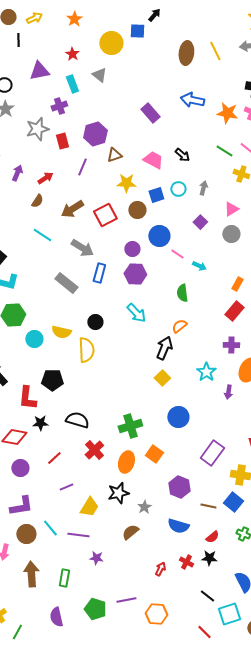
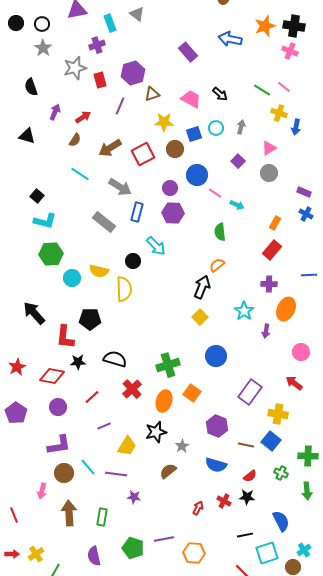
orange star: (227, 113) -> (265, 26), moved, turned -30
cyan arrow: (136, 313) -> (156, 246), moved
black line: (207, 596) -> (245, 535), turned -49

